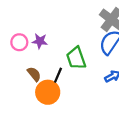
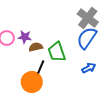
brown semicircle: (34, 74) -> (36, 47), moved, turned -64

